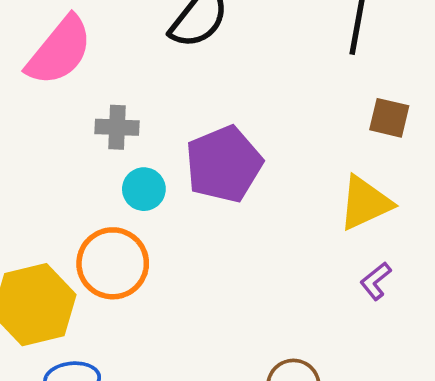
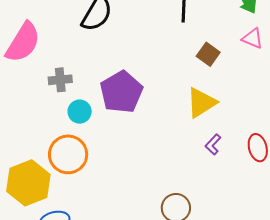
brown square: (389, 118) -> (208, 54), turned 30

